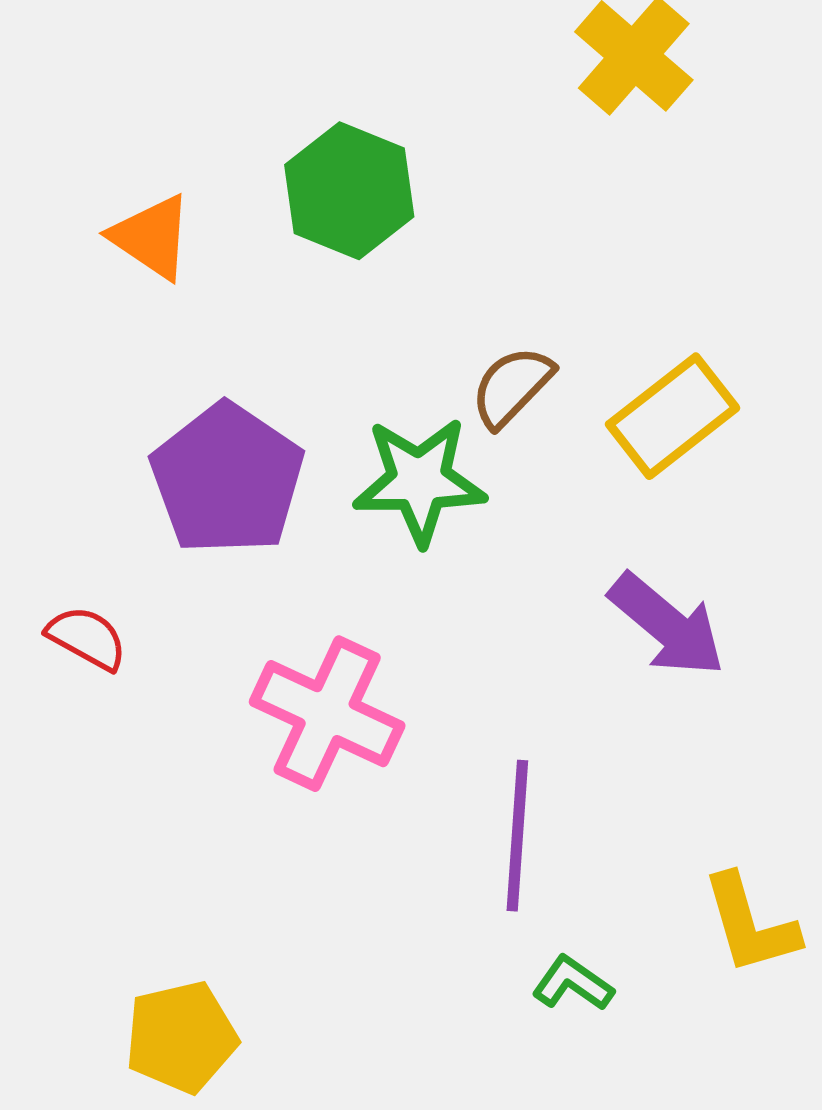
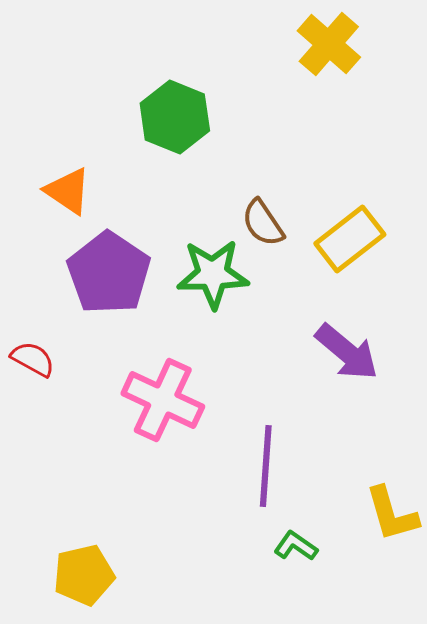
orange triangle: (152, 237) -> (68, 191), moved
brown semicircle: (512, 387) -> (263, 223), turned -78

